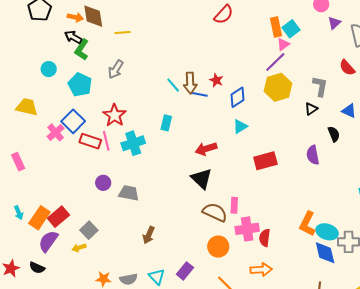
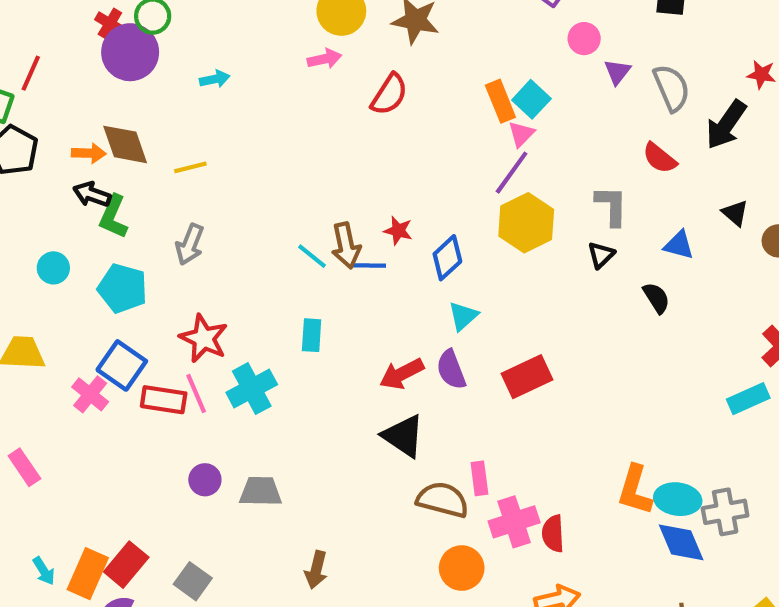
purple semicircle: (313, 155) -> (451, 370), moved

